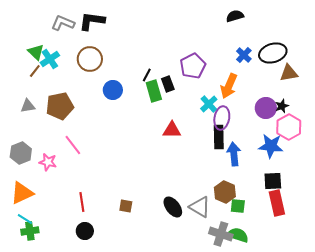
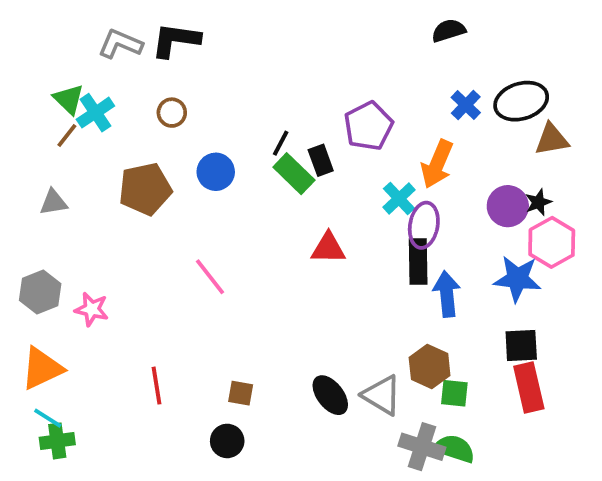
brown circle: (90, 59) -> (172, 113), size x0.6
green rectangle: (154, 91) -> (294, 174), turned -30
brown pentagon: (60, 106) -> (145, 189), moved
pink line: (73, 145) -> (210, 277), moved
black circle: (85, 231) -> (227, 441), moved

